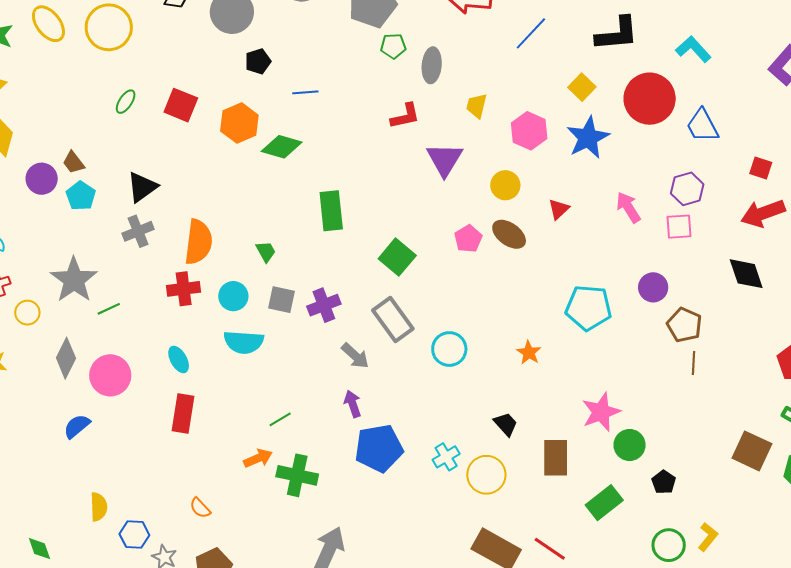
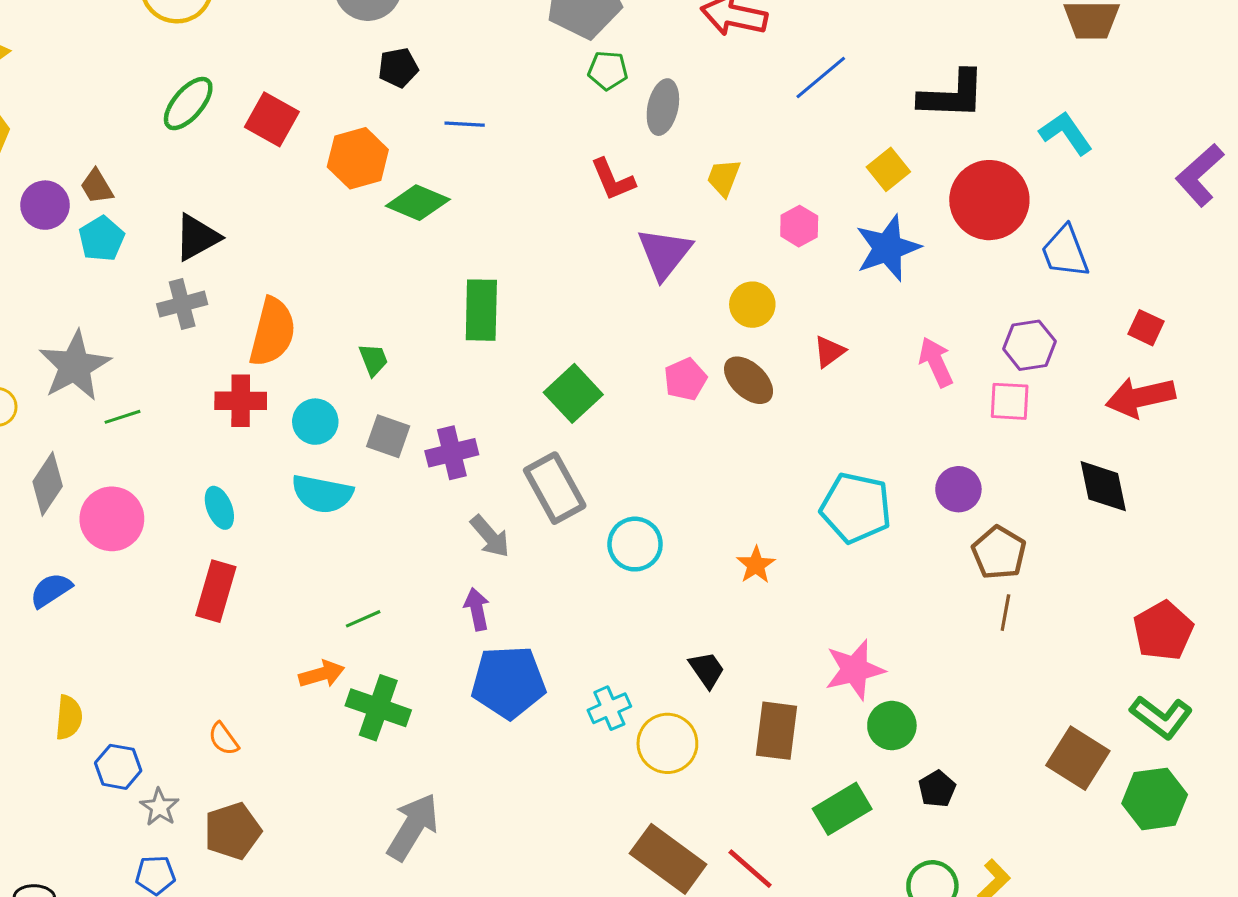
green ellipse: (126, 102) -> (188, 104), size x1.5
red L-shape: (405, 116) -> (613, 180), turned 72
pink hexagon: (529, 131) -> (799, 226), size x0.7

